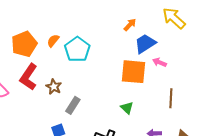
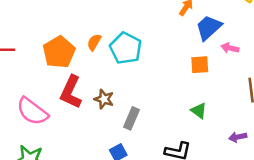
orange square: (134, 72) -> (200, 65), size x0.6

